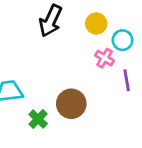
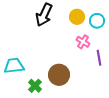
cyan circle: (122, 40) -> (97, 21), moved

